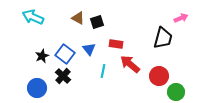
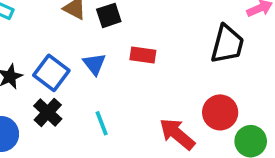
red arrow: (130, 64) -> (177, 134), moved
cyan line: (103, 71) -> (102, 123), moved, turned -32

